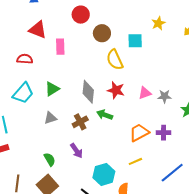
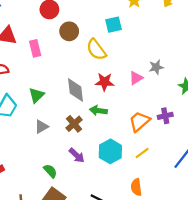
brown circle: (102, 33) -> (69, 31), moved
gray star: (164, 96) -> (156, 67), moved
cyan hexagon: (104, 174) -> (110, 151), moved

